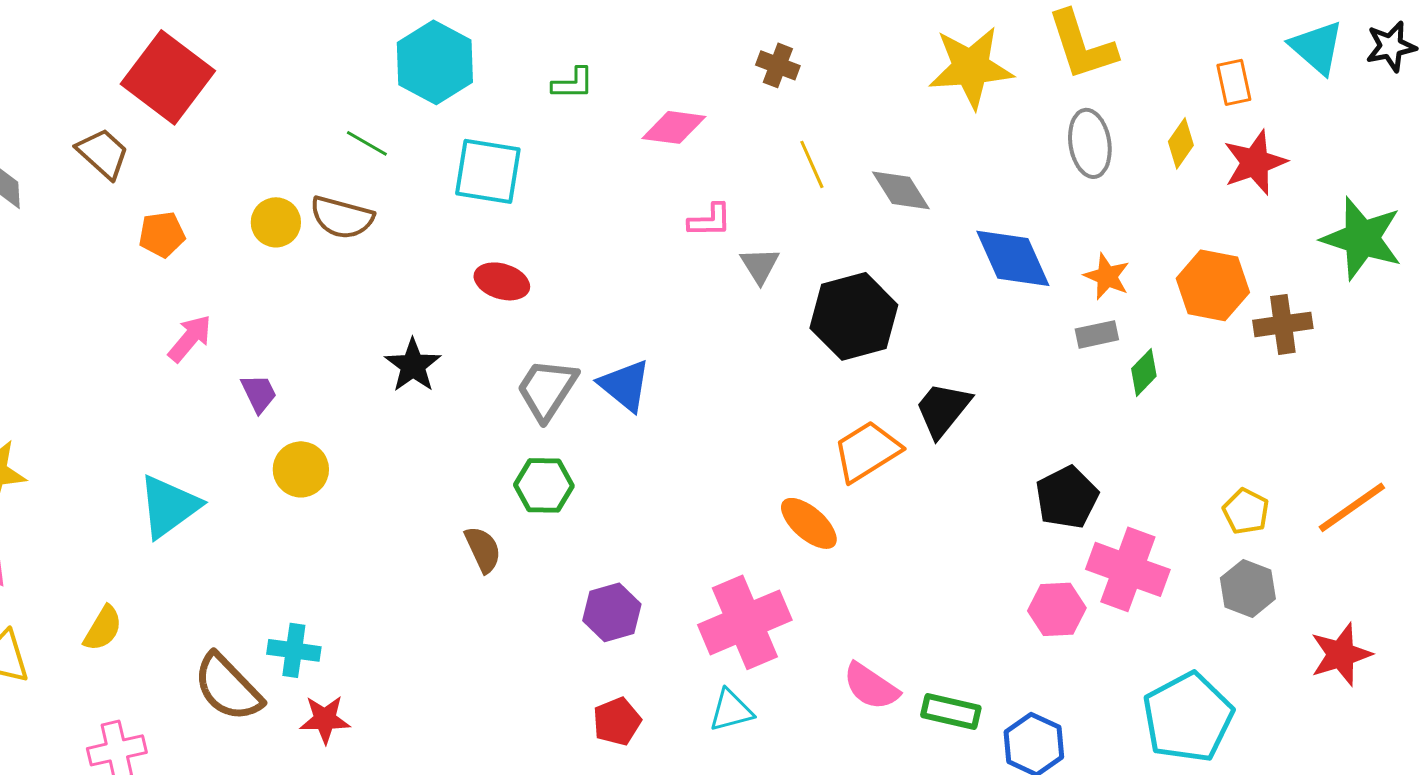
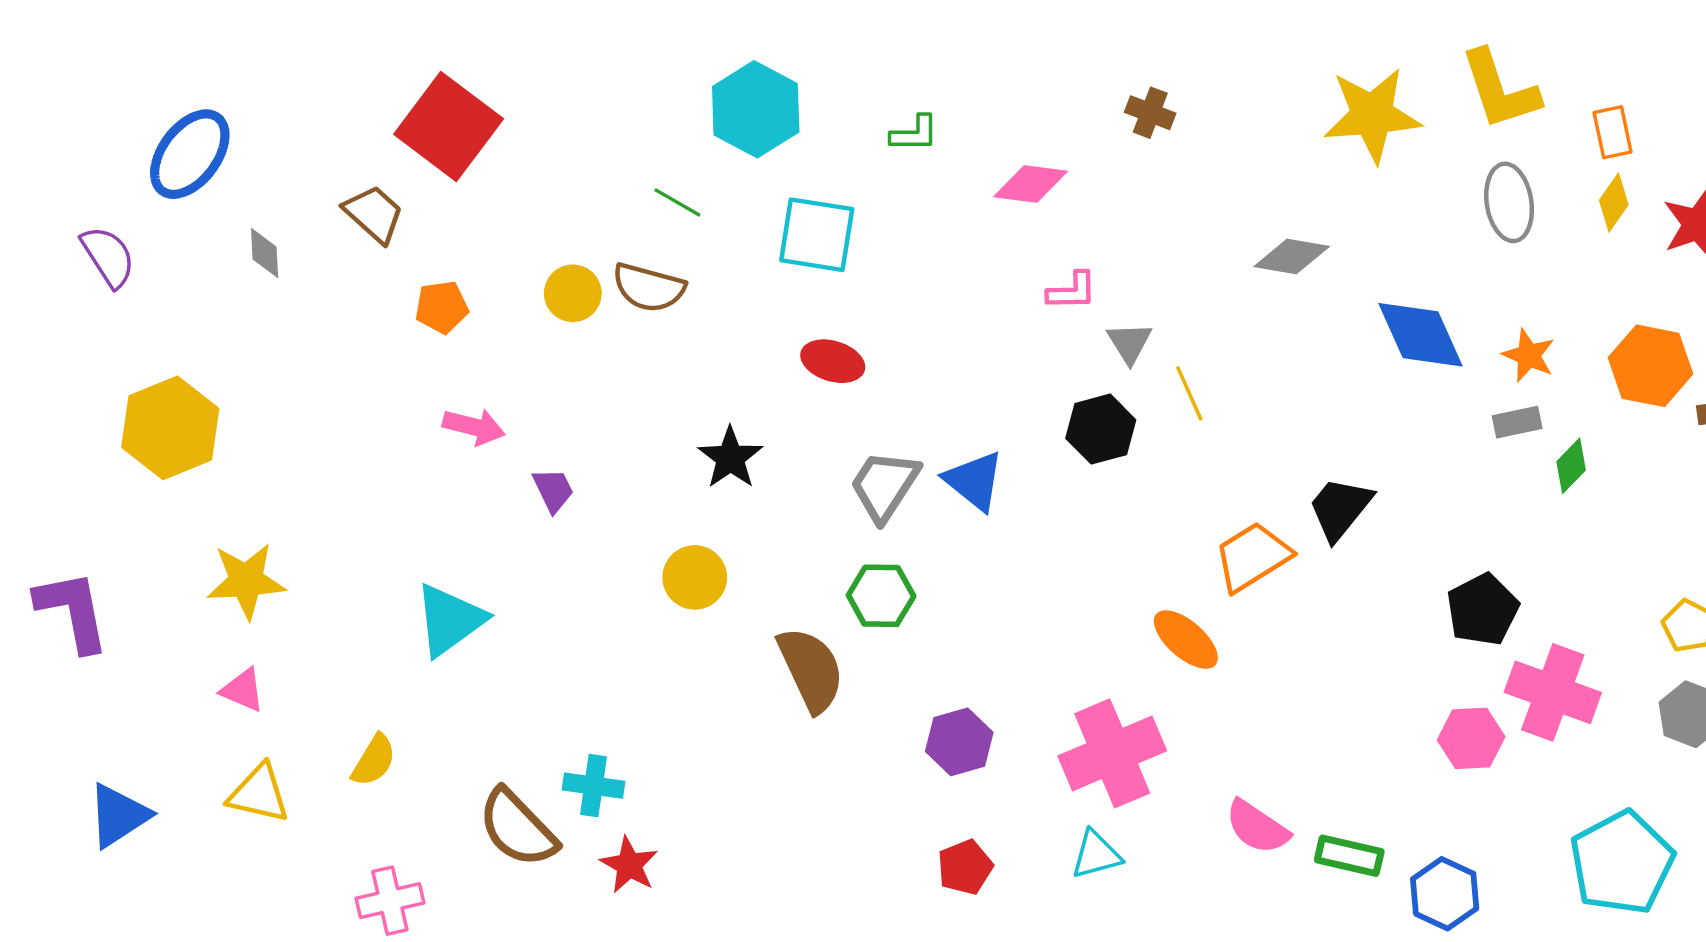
orange rectangle: (1234, 82) -> (1613, 132), moved
yellow line: (812, 164) -> (1189, 393), moved
gray diamond: (901, 190) -> (1292, 256), turned -48
black hexagon: (854, 316) -> (1101, 429), moved, size x0.7
pink arrow: (190, 338) -> (474, 427), turned 64
yellow circle: (301, 469) -> (695, 577), moved
brown semicircle: (483, 549) -> (811, 669), size x1.6
red star: (325, 719) -> (629, 865), turned 30

